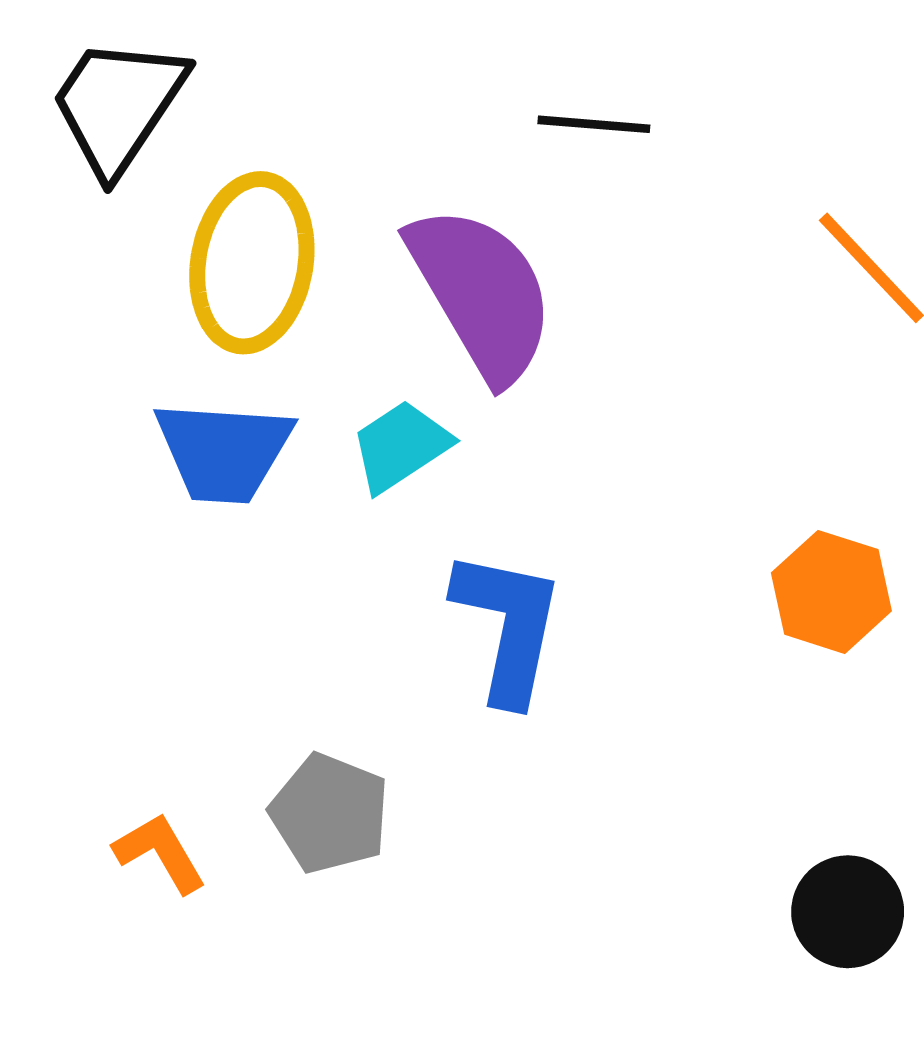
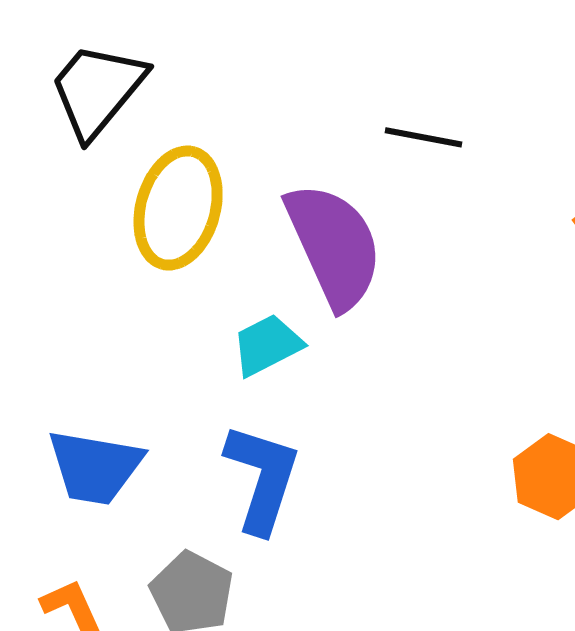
blue trapezoid: (224, 451) -> (95, 467), moved
blue L-shape: (508, 626) -> (262, 478), moved

